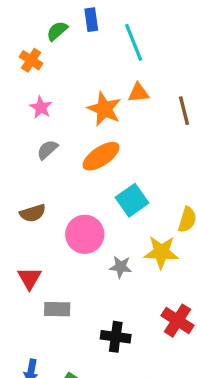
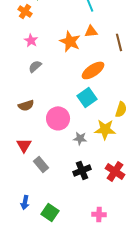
orange ellipse: (101, 156) -> (93, 70), moved
gray rectangle: (57, 309) -> (41, 164), turned 49
black cross: (116, 337) -> (82, 170), moved, turned -30

